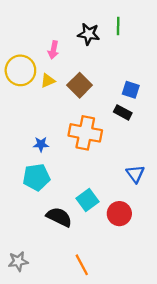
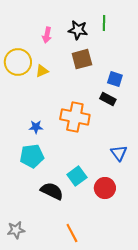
pink arrow: (53, 50) -> (47, 35), moved
brown square: (80, 85) -> (82, 59), moved, turned 30

